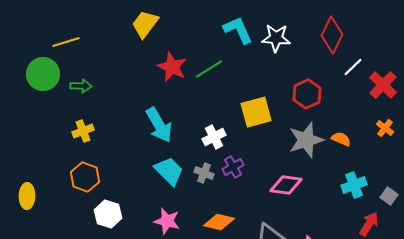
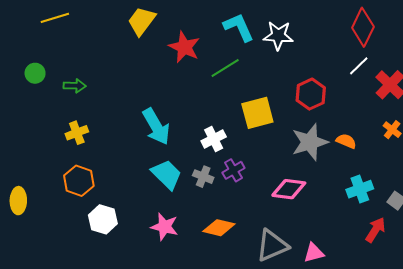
red diamond: (332, 35) -> (363, 27), moved
yellow line: (66, 42) -> (55, 18), moved
red star: (172, 67) -> (184, 47), moved
green line: (209, 69) -> (225, 68), moved
green circle: (43, 74) -> (35, 73), size x0.6

